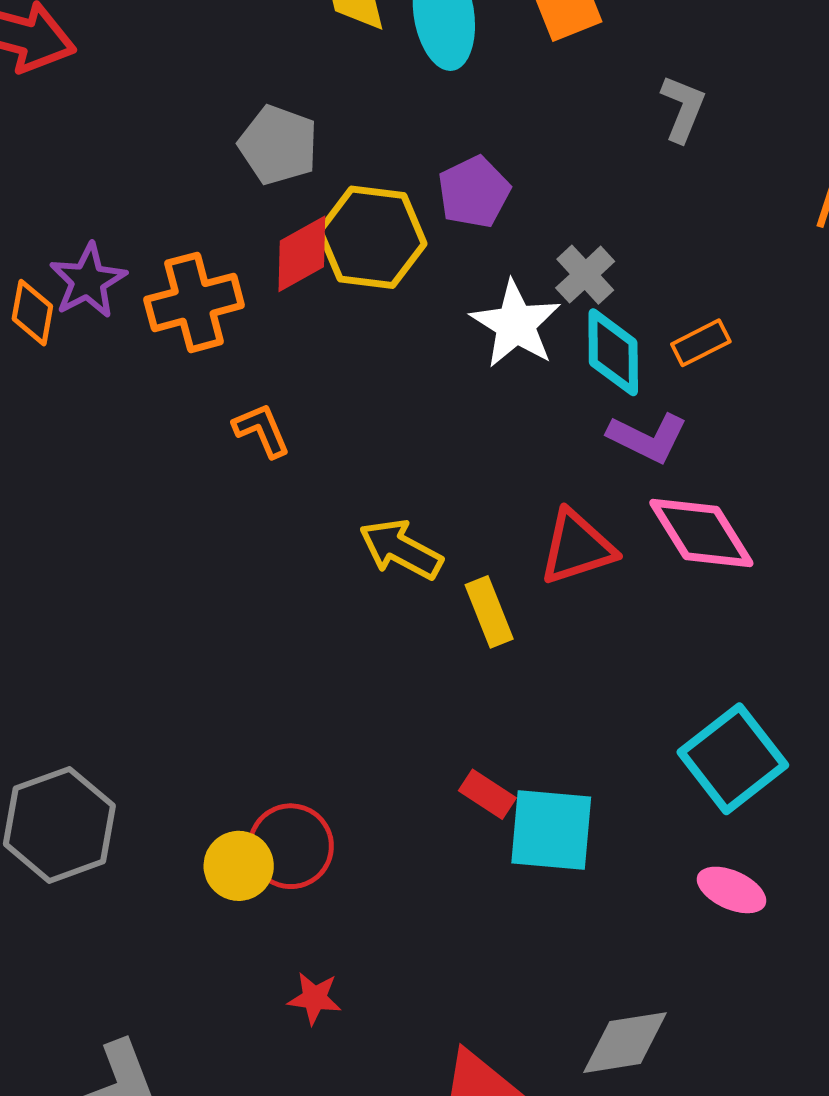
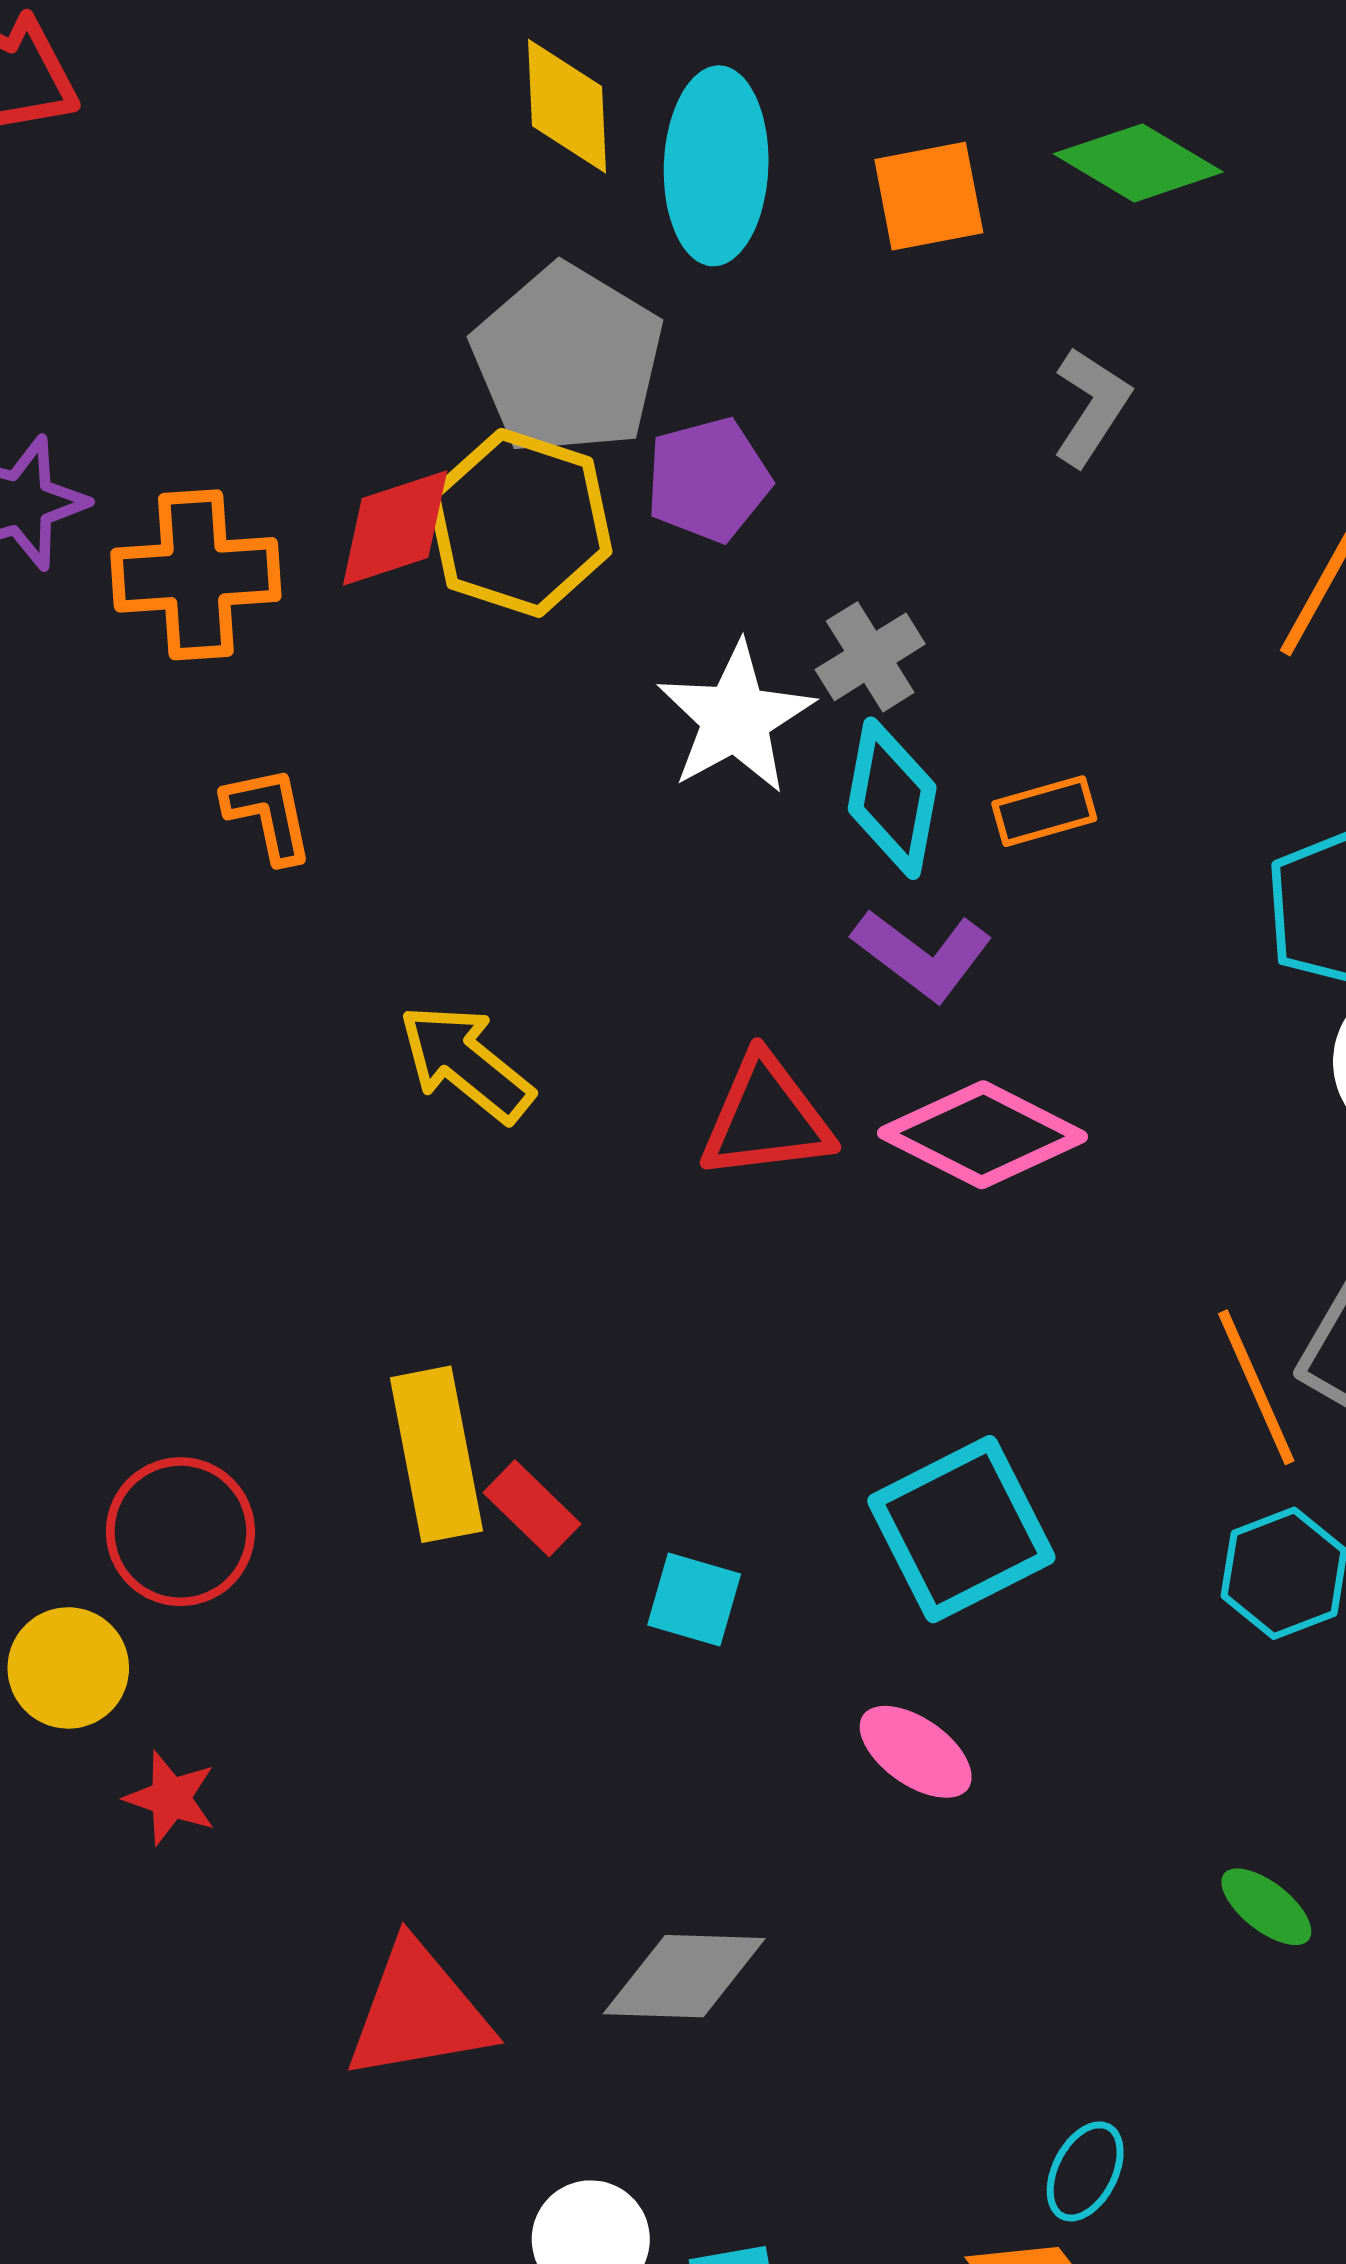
gray pentagon: (278, 145) -> (568, 360), moved, size x1.4
pink diamond: (701, 533) -> (982, 1135), turned -42
yellow rectangle: (489, 612) -> (436, 1454), moved, size x1.4
cyan square: (551, 830) -> (694, 1600), moved, size x0.6
yellow circle: (239, 866) -> (68, 1668), moved

